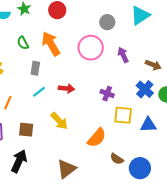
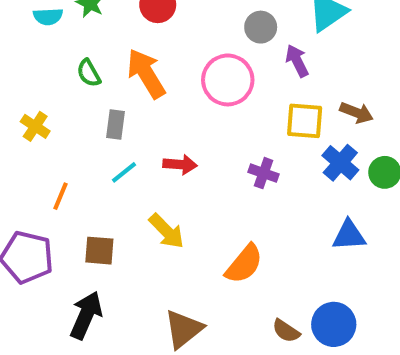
purple arrow: (123, 55) -> (297, 61), moved
yellow square: (123, 115) -> (305, 121), moved
brown semicircle: (117, 159) -> (286, 331), moved

